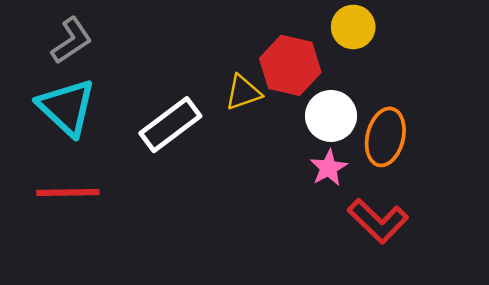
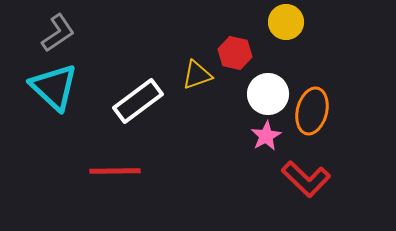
red hexagon: (290, 65) -> (235, 53), size x0.7
red line: (68, 193) -> (115, 171), moved

